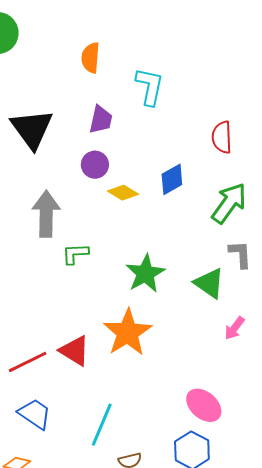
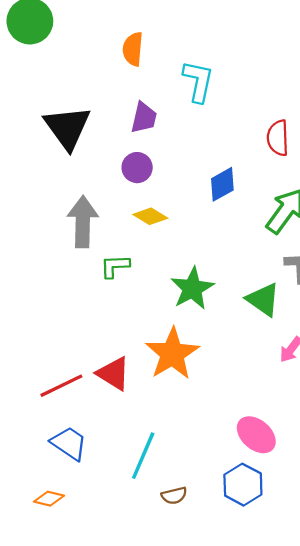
yellow diamond: (123, 193) -> (150, 216), moved

